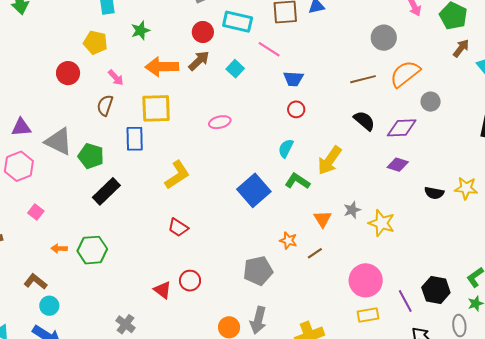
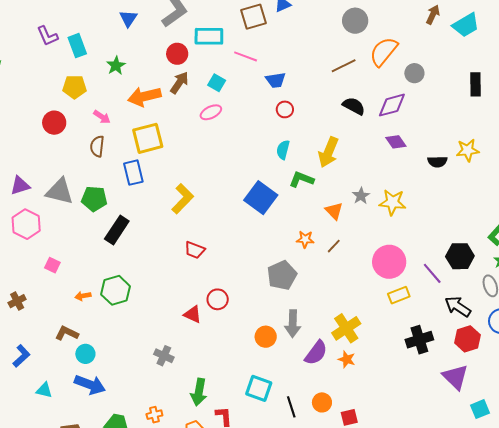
pink ellipse: (220, 122) -> (211, 112), moved
purple diamond: (398, 165) -> (396, 142), turned 50

